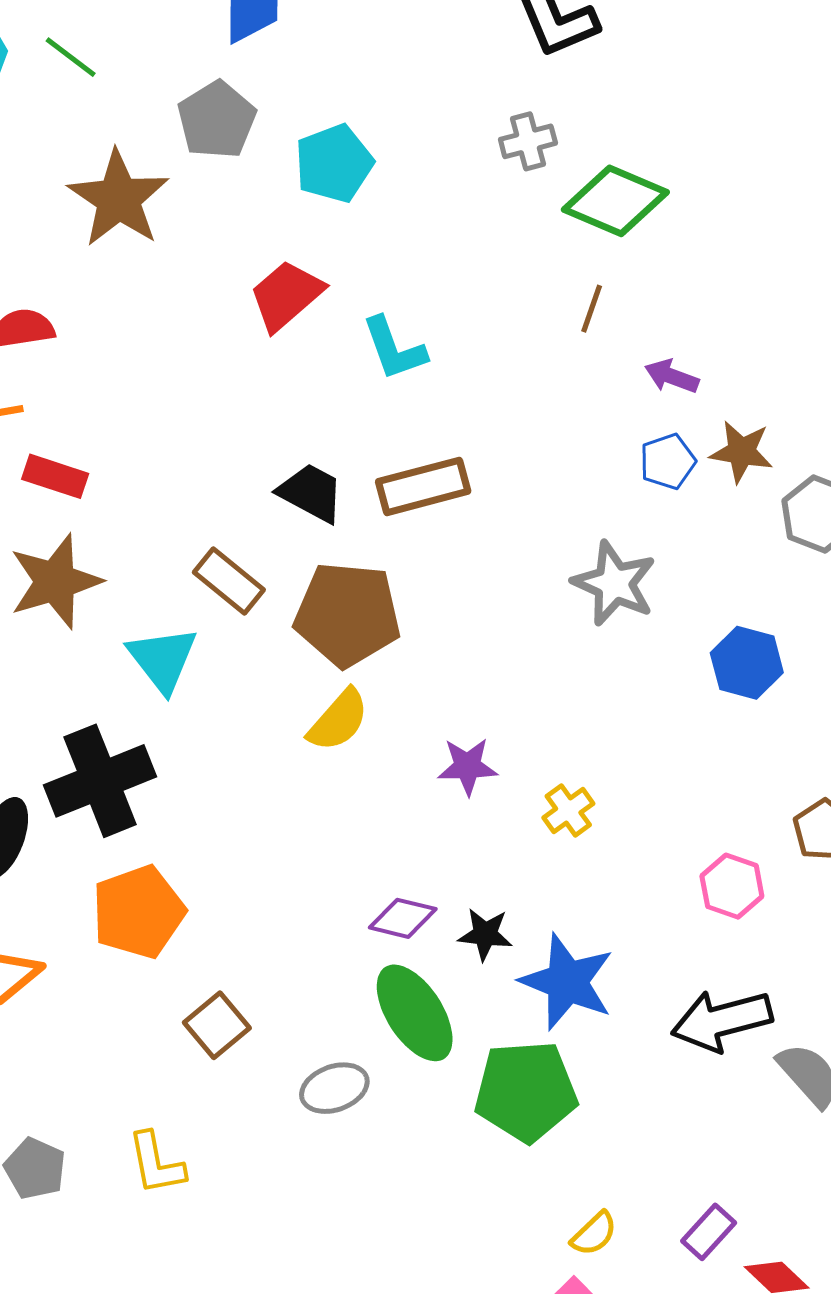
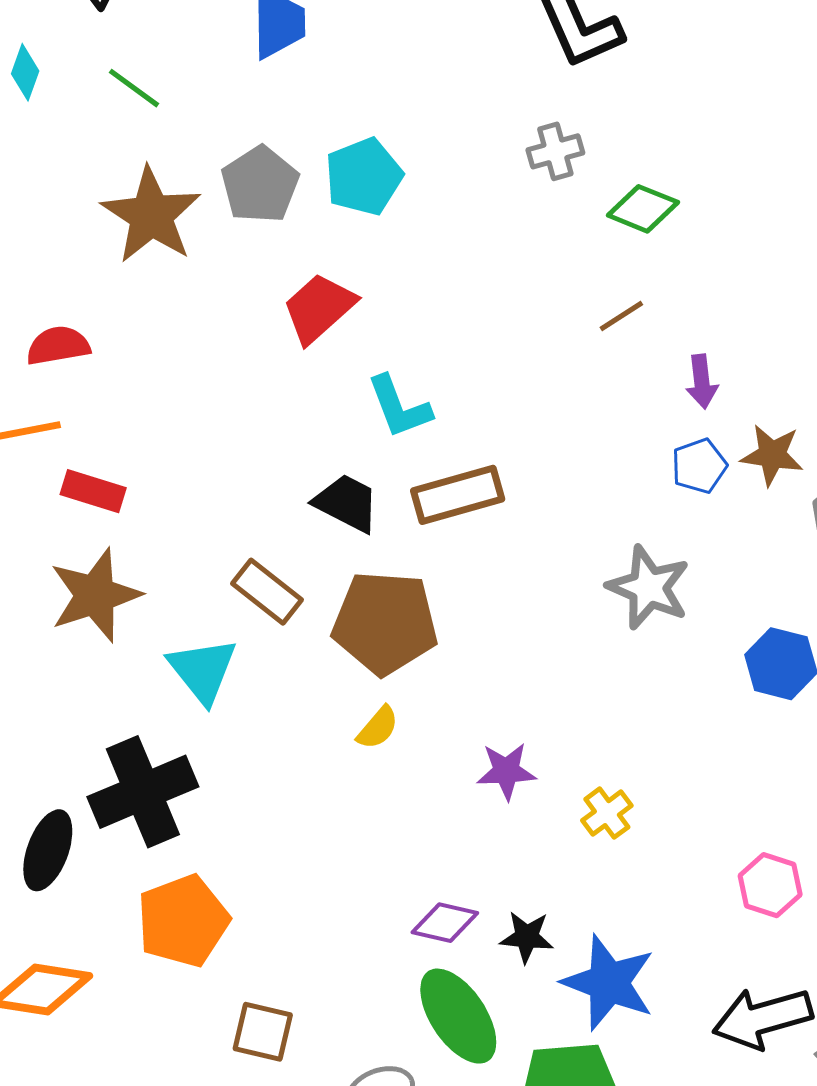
green line: (71, 57) -> (134, 88), moved
gray pentagon: (217, 120) -> (260, 185), moved
green diamond: (615, 201) -> (643, 209), size x0.7
brown line: (592, 309) -> (621, 316), turned 39
cyan L-shape: (394, 349) -> (399, 407), moved
purple arrow: (672, 376) -> (702, 382), turned -116
yellow semicircle: (338, 720) -> (378, 728), size x0.7
brown square: (217, 1025) -> (263, 1032), turned -36

